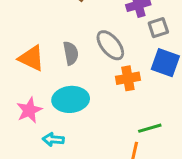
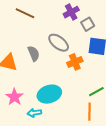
cyan ellipse: (71, 99) -> (49, 94), moved

